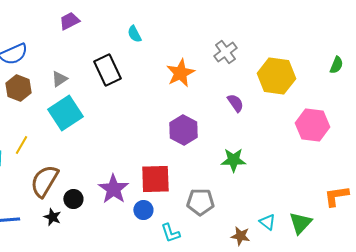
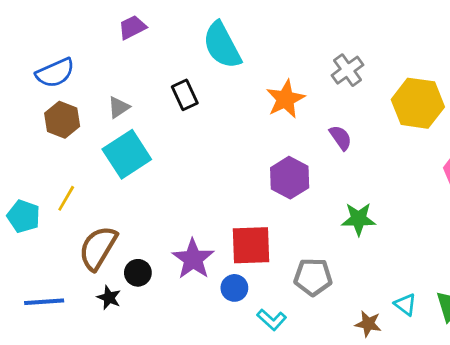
cyan semicircle: (134, 34) -> (222, 45), size x2.0
black rectangle: (107, 70) -> (185, 95), size x0.7
purple semicircle: (235, 103) -> (341, 138), moved
cyan L-shape: (170, 233) -> (272, 320), turned -30

